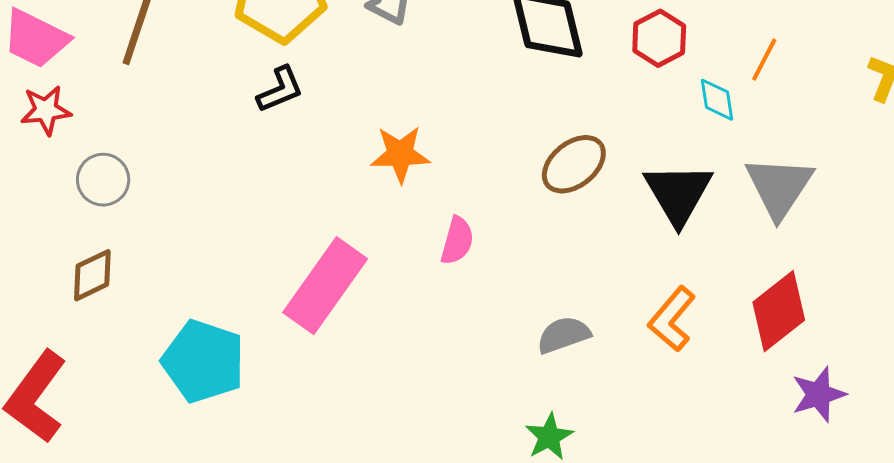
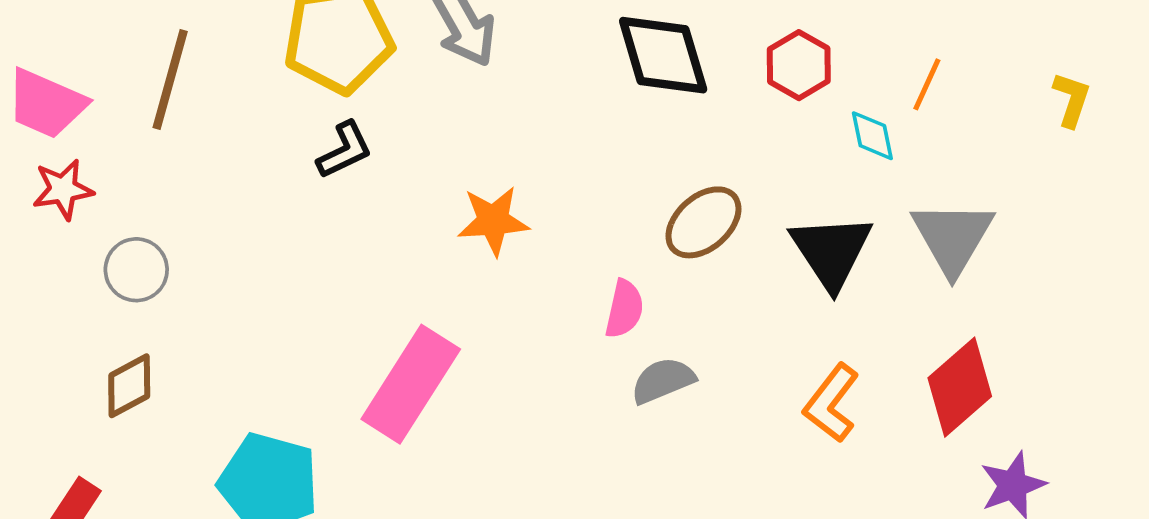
pink semicircle: (457, 241) -> (624, 309), moved
gray semicircle: (564, 335) -> (663, 380), moved

